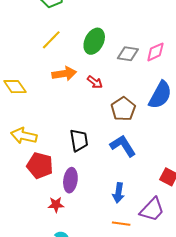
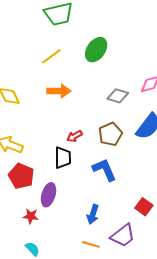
green ellipse: (94, 41) -> (96, 50), moved
gray diamond: (128, 54) -> (118, 96), moved
red arrow: (95, 82) -> (75, 136), moved, turned 105

